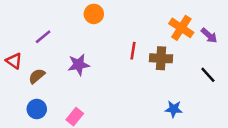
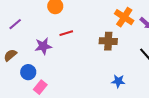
red line: (133, 51) -> (66, 33), moved, turned 64
blue circle: (37, 109) -> (28, 72), moved

